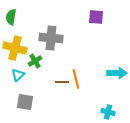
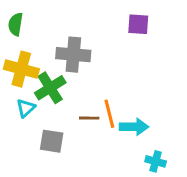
green cross: (35, 61) -> (50, 88), size x1.5
cyan arrow: (117, 73) -> (134, 127), moved
gray square: (25, 102) -> (52, 141), moved

